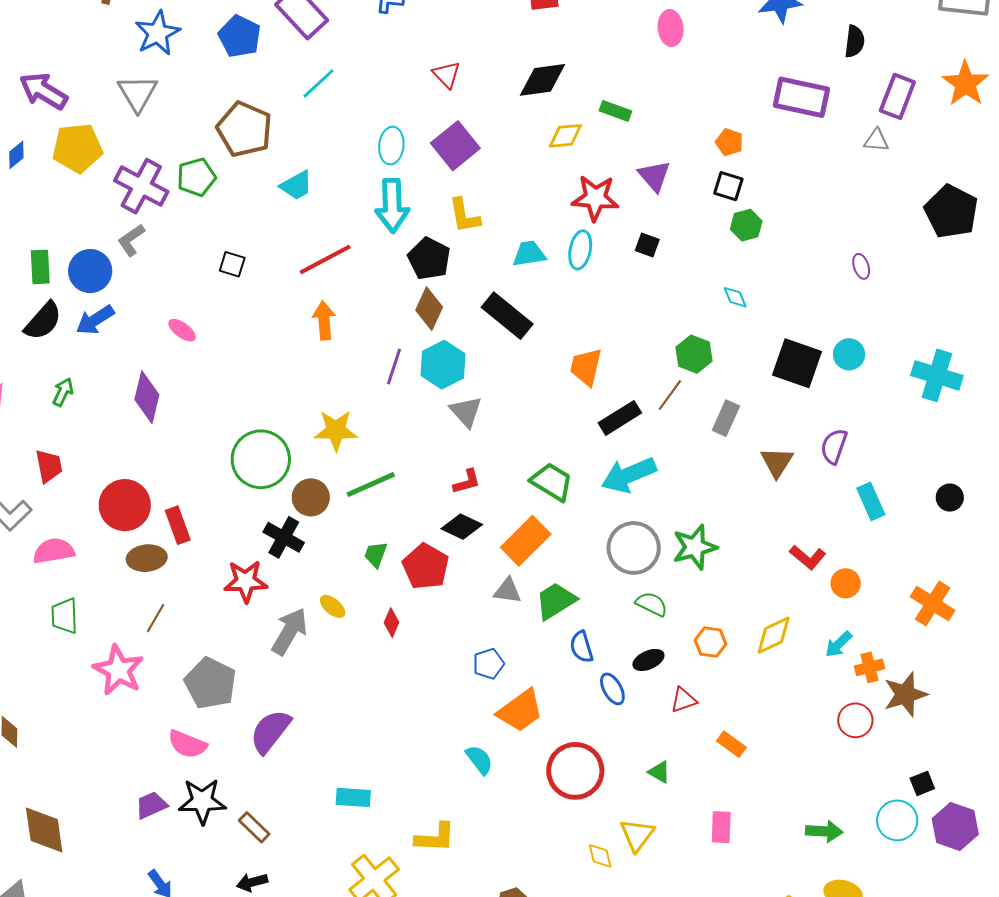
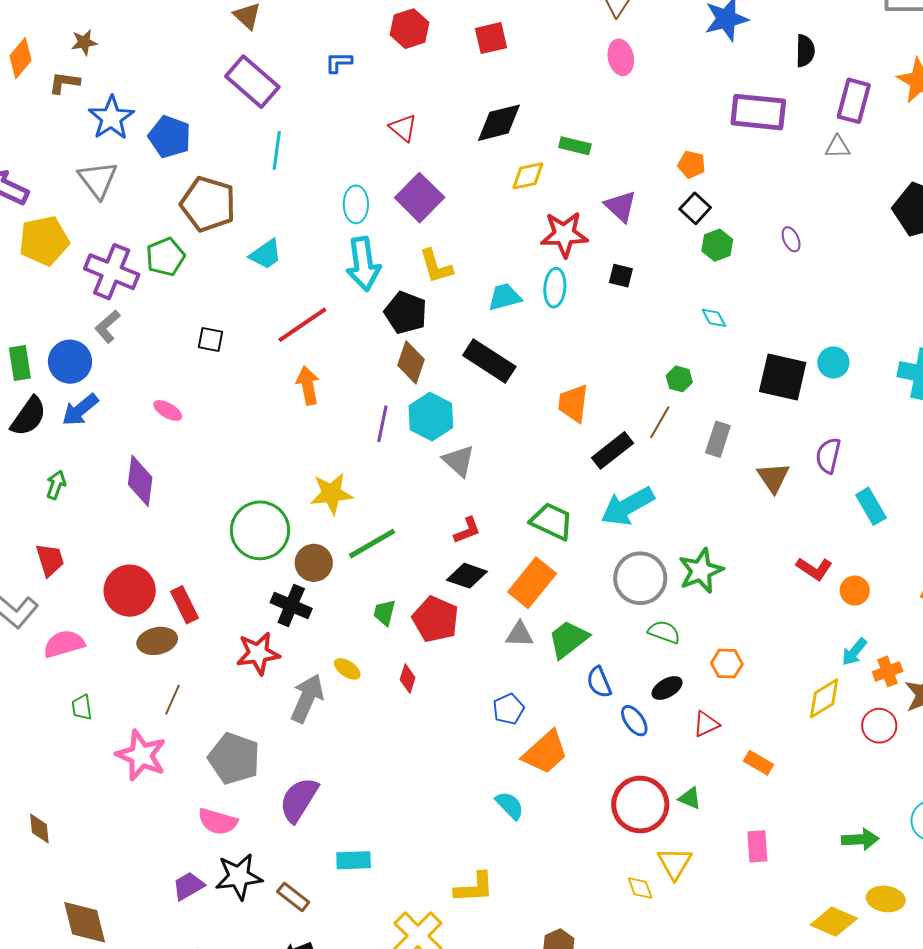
blue pentagon: (240, 36) -> (170, 137), moved
cyan line: (318, 83) -> (277, 150), turned -33
black square: (728, 186) -> (695, 208), turned 32
purple ellipse: (861, 266) -> (791, 239), moved
green hexagon: (694, 354) -> (679, 379), size x0.7
green trapezoid: (65, 616) -> (82, 707), size x0.7
yellow diamond: (774, 635) -> (824, 698), moved
red circle: (575, 771) -> (640, 805), moved
cyan rectangle: (353, 797) -> (354, 860), moved

